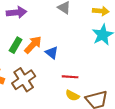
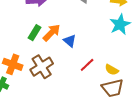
red line: (70, 77) -> (87, 65), turned -49
yellow semicircle: (72, 96) -> (112, 70), moved

